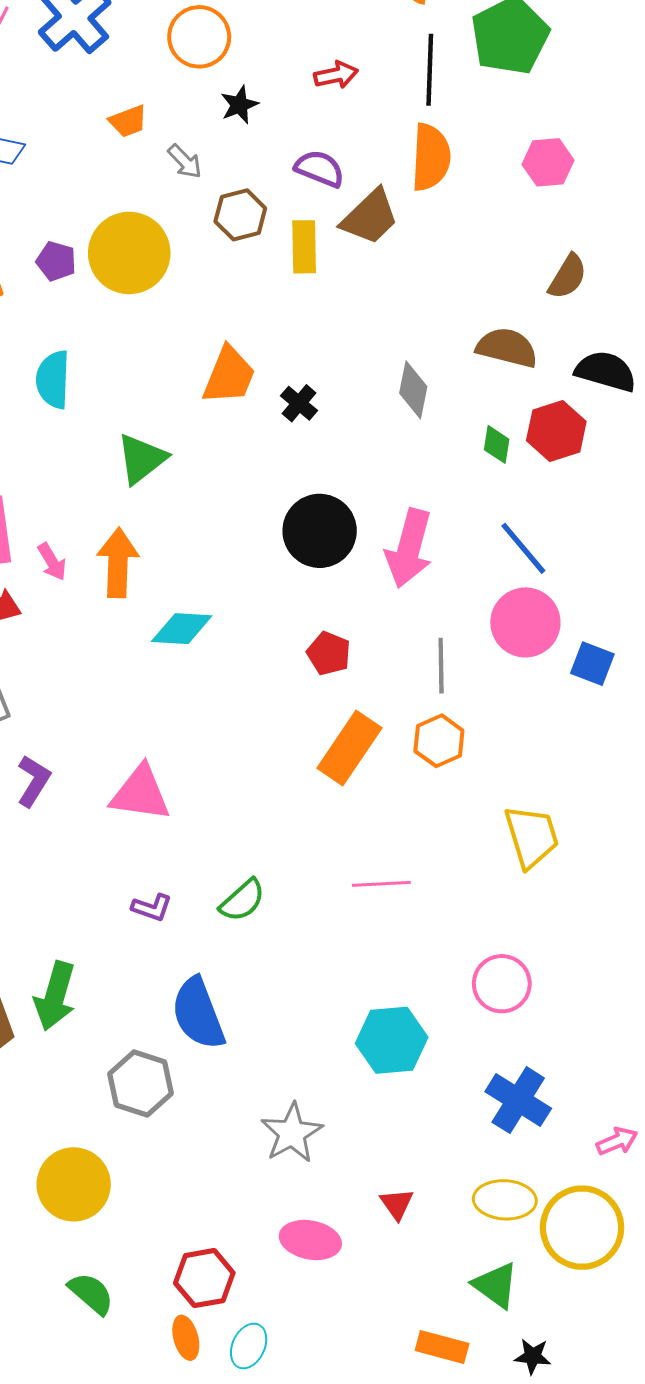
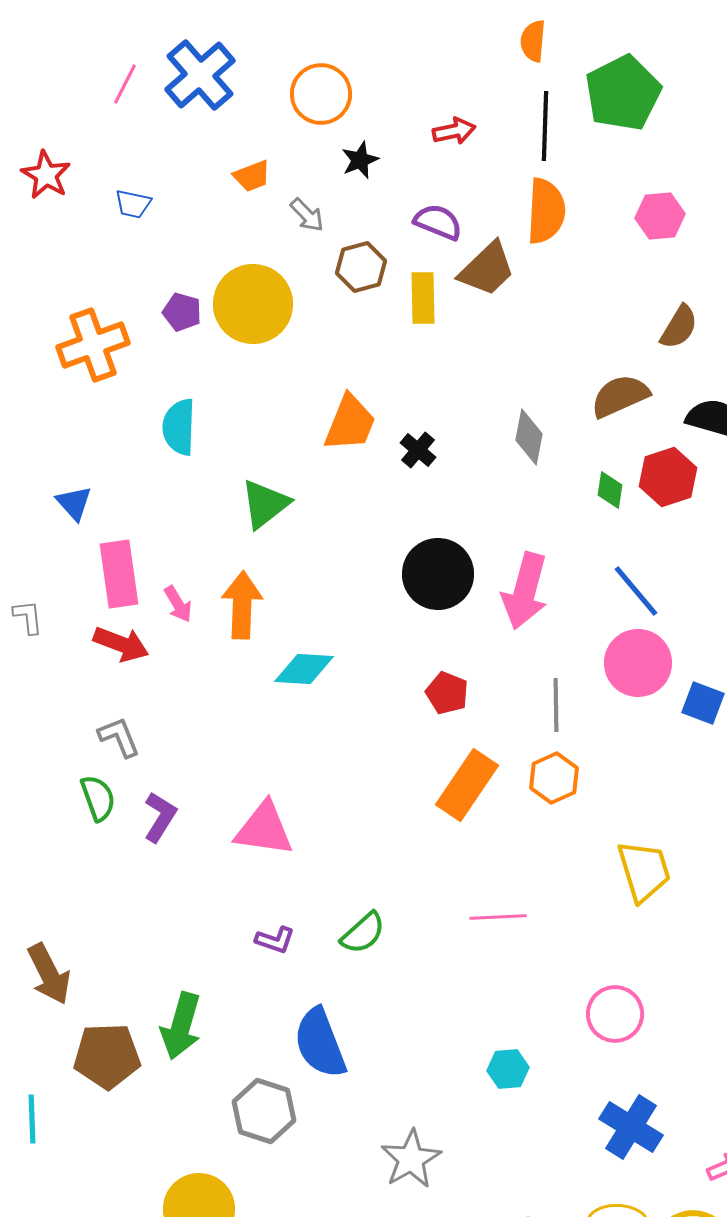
brown semicircle: (507, 348) -> (620, 396), turned -38
cyan hexagon: (392, 1040) -> (508, 1069), size x0.6

